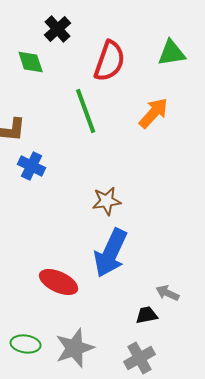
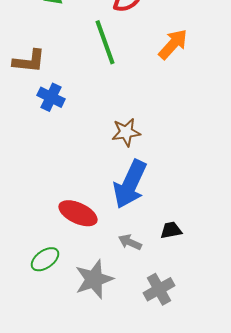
gray arrow: (168, 293) -> (130, 242), moved
black trapezoid: (147, 315) -> (171, 230), moved
green ellipse: (26, 344) -> (45, 259), moved, turned -44

